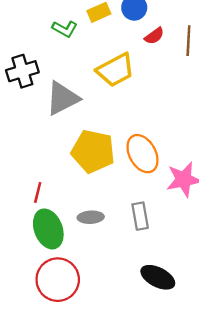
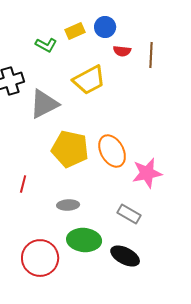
red semicircle: (154, 36) -> (122, 51), turned 42
gray rectangle: (140, 216) -> (129, 214), moved, turned -50
green ellipse: (48, 229) -> (84, 240), moved, turned -64

